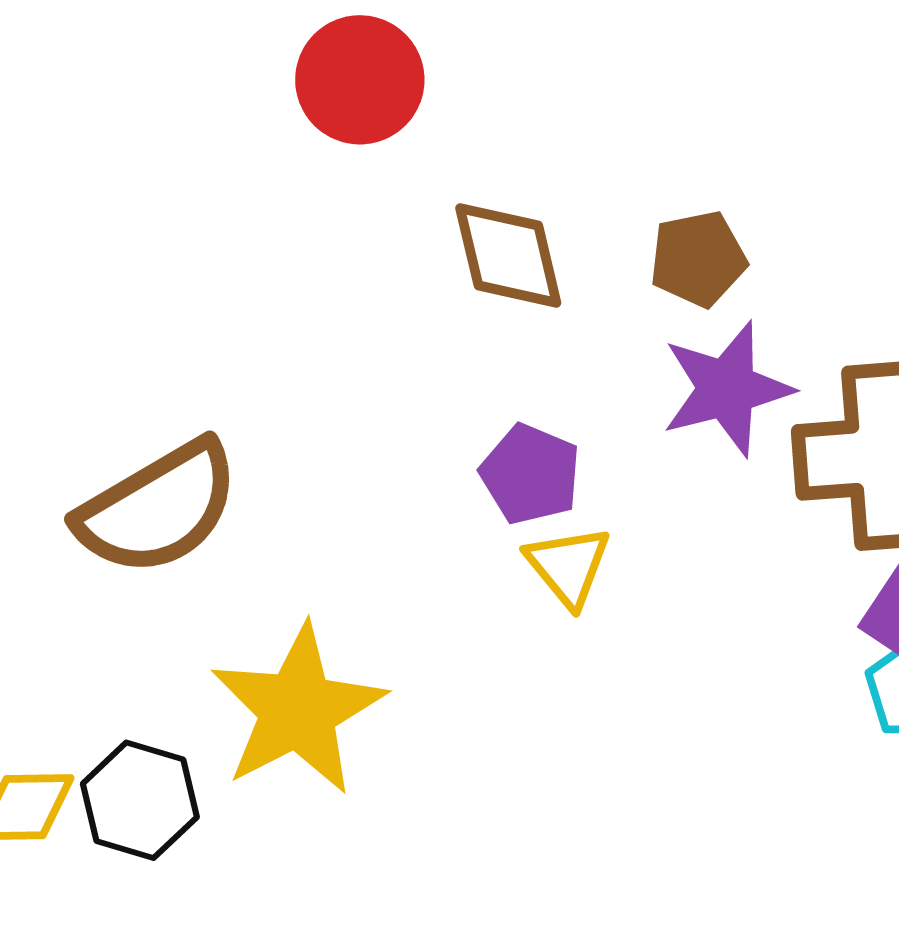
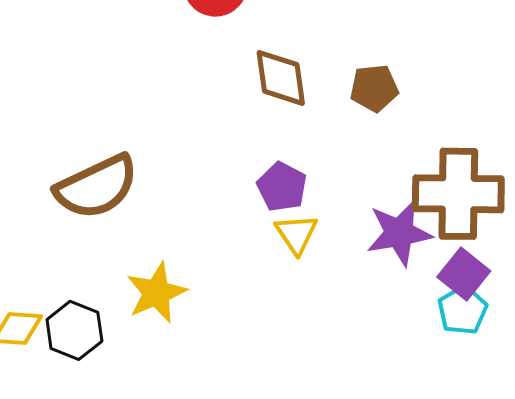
purple star: (727, 389) -> (399, 233), moved
yellow star: (298, 710) -> (156, 293), size x0.7

